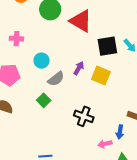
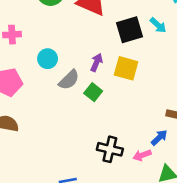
green square: (44, 100) -> (93, 92), moved
black cross: (84, 116) -> (110, 149), moved
blue arrow: (120, 132) -> (159, 138), turned -136

